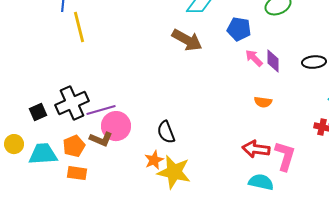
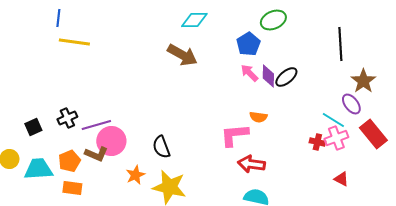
yellow line: (79, 27) -> (74, 42), turned -68
blue pentagon: (239, 29) -> (248, 44), moved, turned 30
black ellipse: (314, 62) -> (286, 77), moved, turned -35
black cross: (72, 103) -> (67, 118), size x0.6
pink L-shape: (285, 156) -> (234, 135), moved, turned -112
orange star: (154, 160) -> (135, 175), moved

